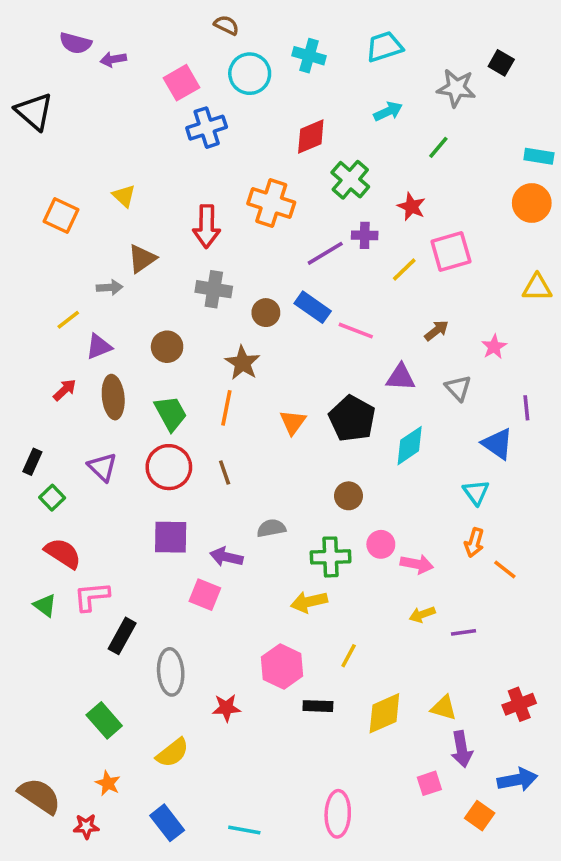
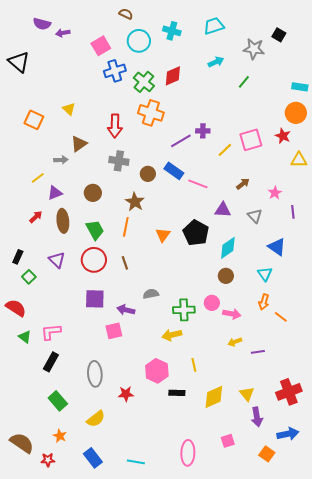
green cross: (350, 180) -> (144, 82), moved
red star: (411, 207) -> (283, 136), moved
purple line: (526, 408) -> (293, 212), moved
brown circle: (349, 496) -> (226, 276), moved
red semicircle: (63, 553) -> (16, 308), moved
pink square: (205, 595) -> (114, 331), turned -36
black rectangle: (122, 636) -> (51, 362), moved
yellow line: (349, 656) -> (194, 365), turned -40
red cross: (519, 704) -> (289, 392), size x1.4
yellow triangle: (444, 708) -> (247, 394), turned 35
pink square: (429, 783) -> (228, 441), moved

